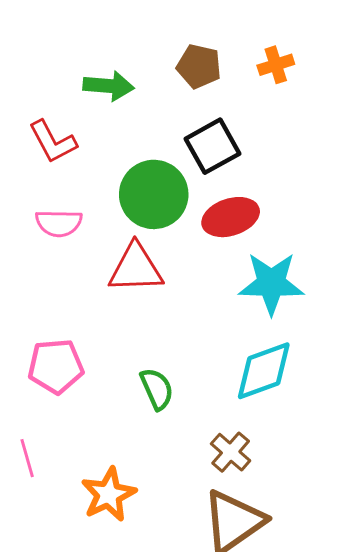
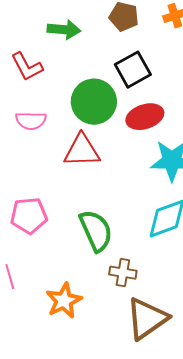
green semicircle: (157, 389) -> (96, 231), size x1.5
brown cross: (231, 452) -> (123, 273), moved, turned -32

